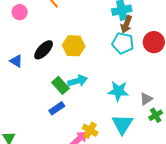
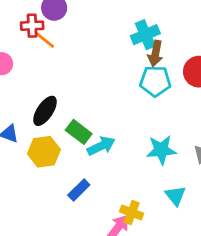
yellow hexagon: (74, 46) -> (44, 152), moved
green rectangle: (60, 85) -> (79, 132), moved
cyan triangle: (122, 124) -> (175, 196), size x0.7

